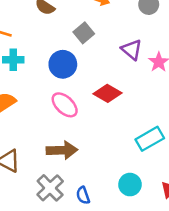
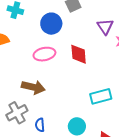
red diamond: (107, 93) -> (79, 54), turned 40
pink ellipse: (65, 105) -> (44, 54), turned -70

